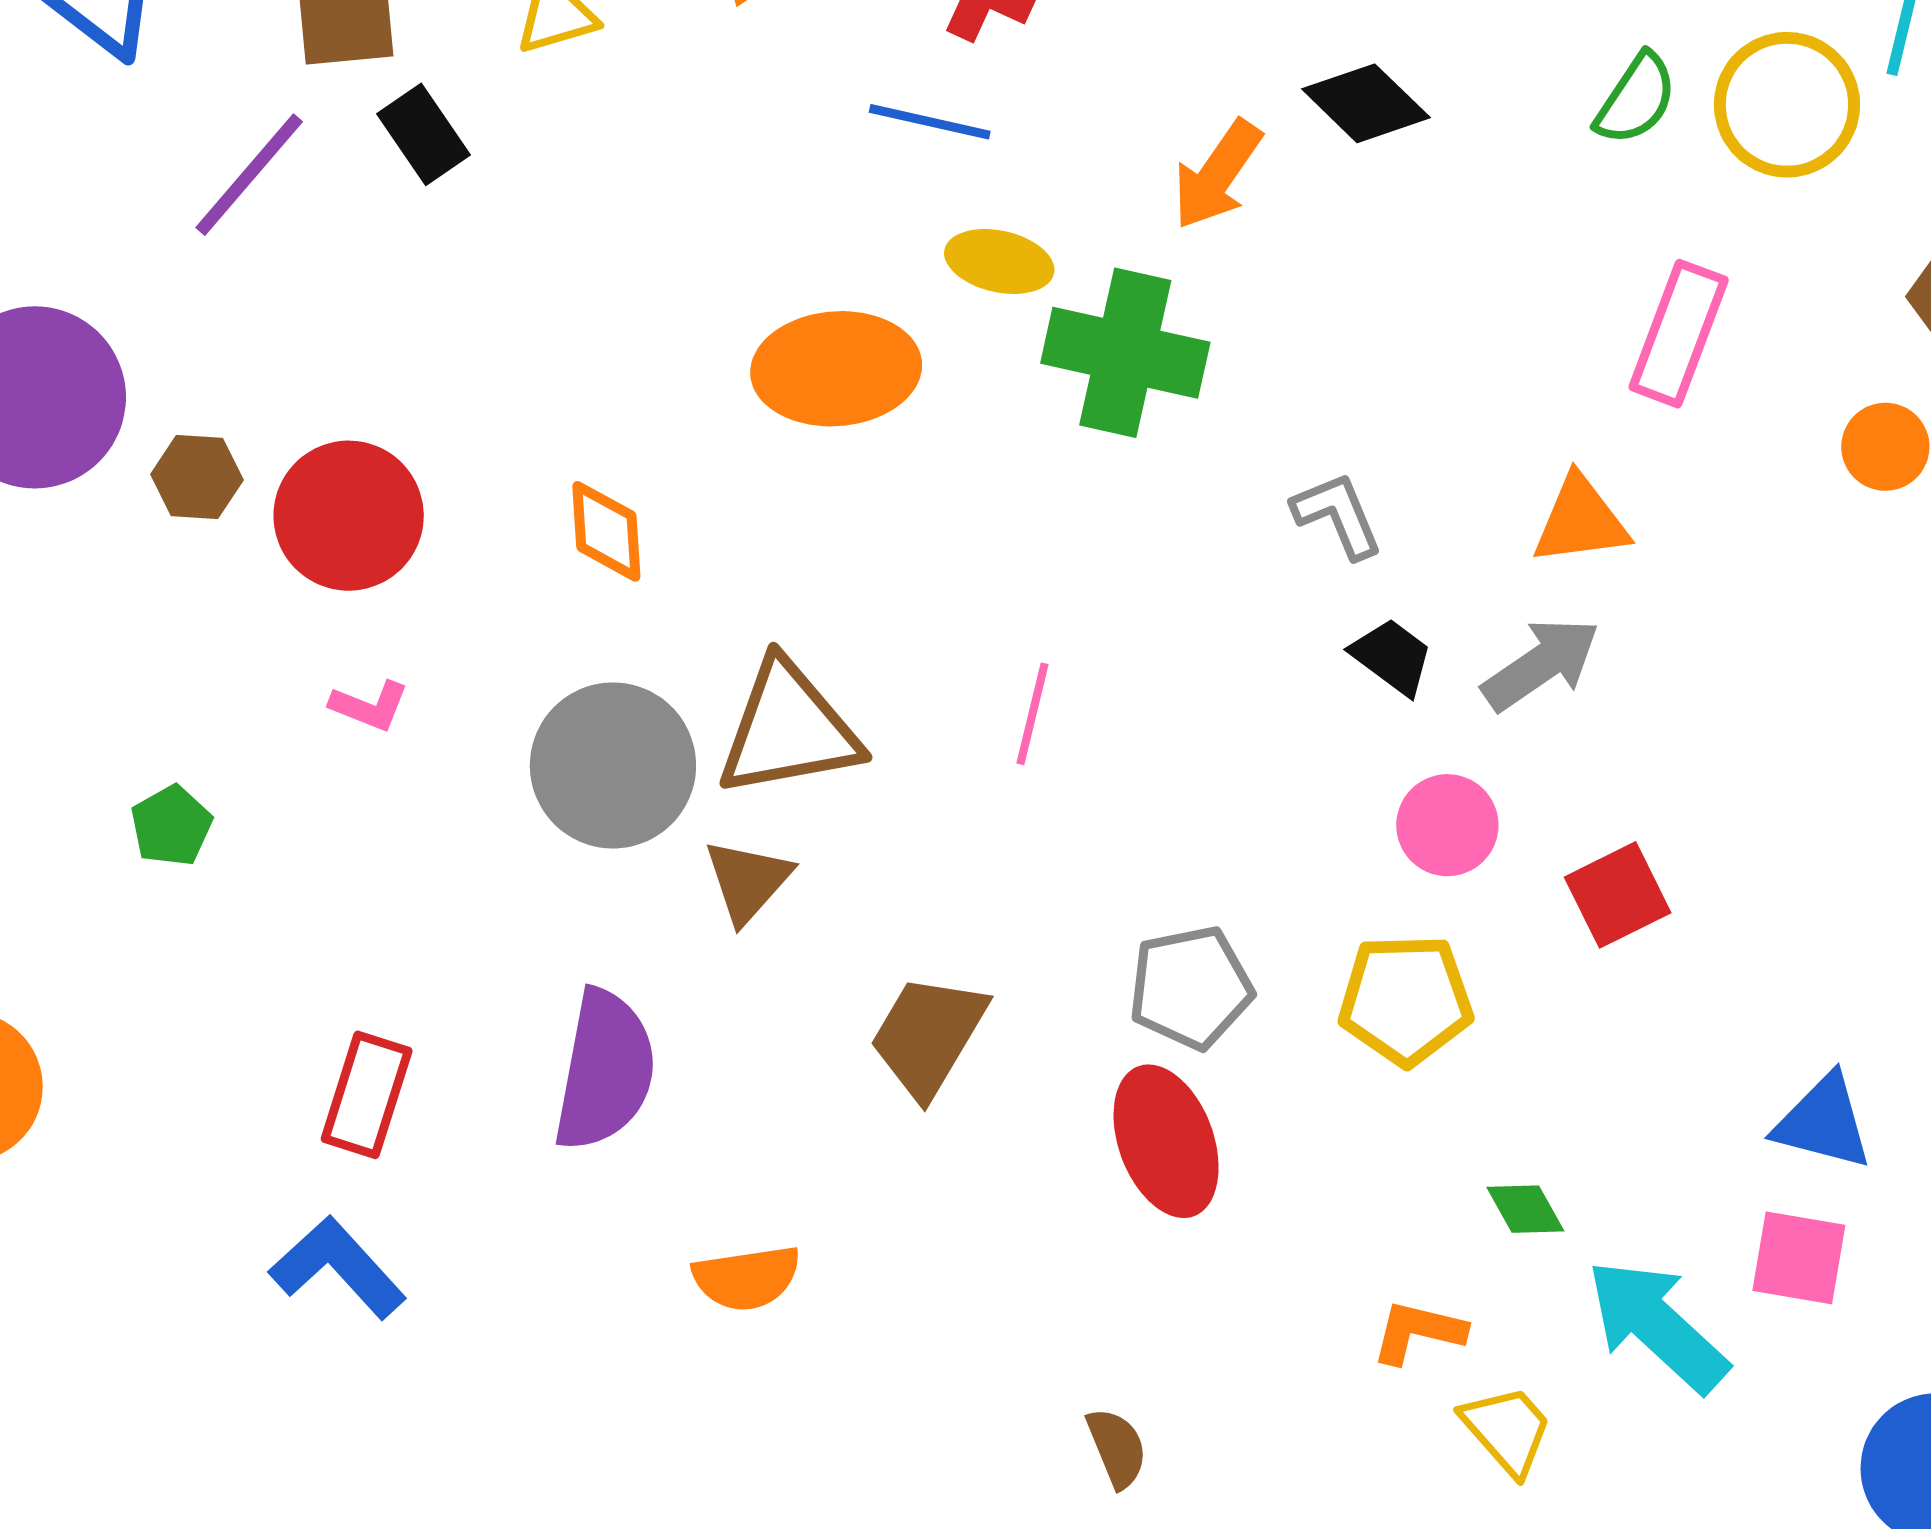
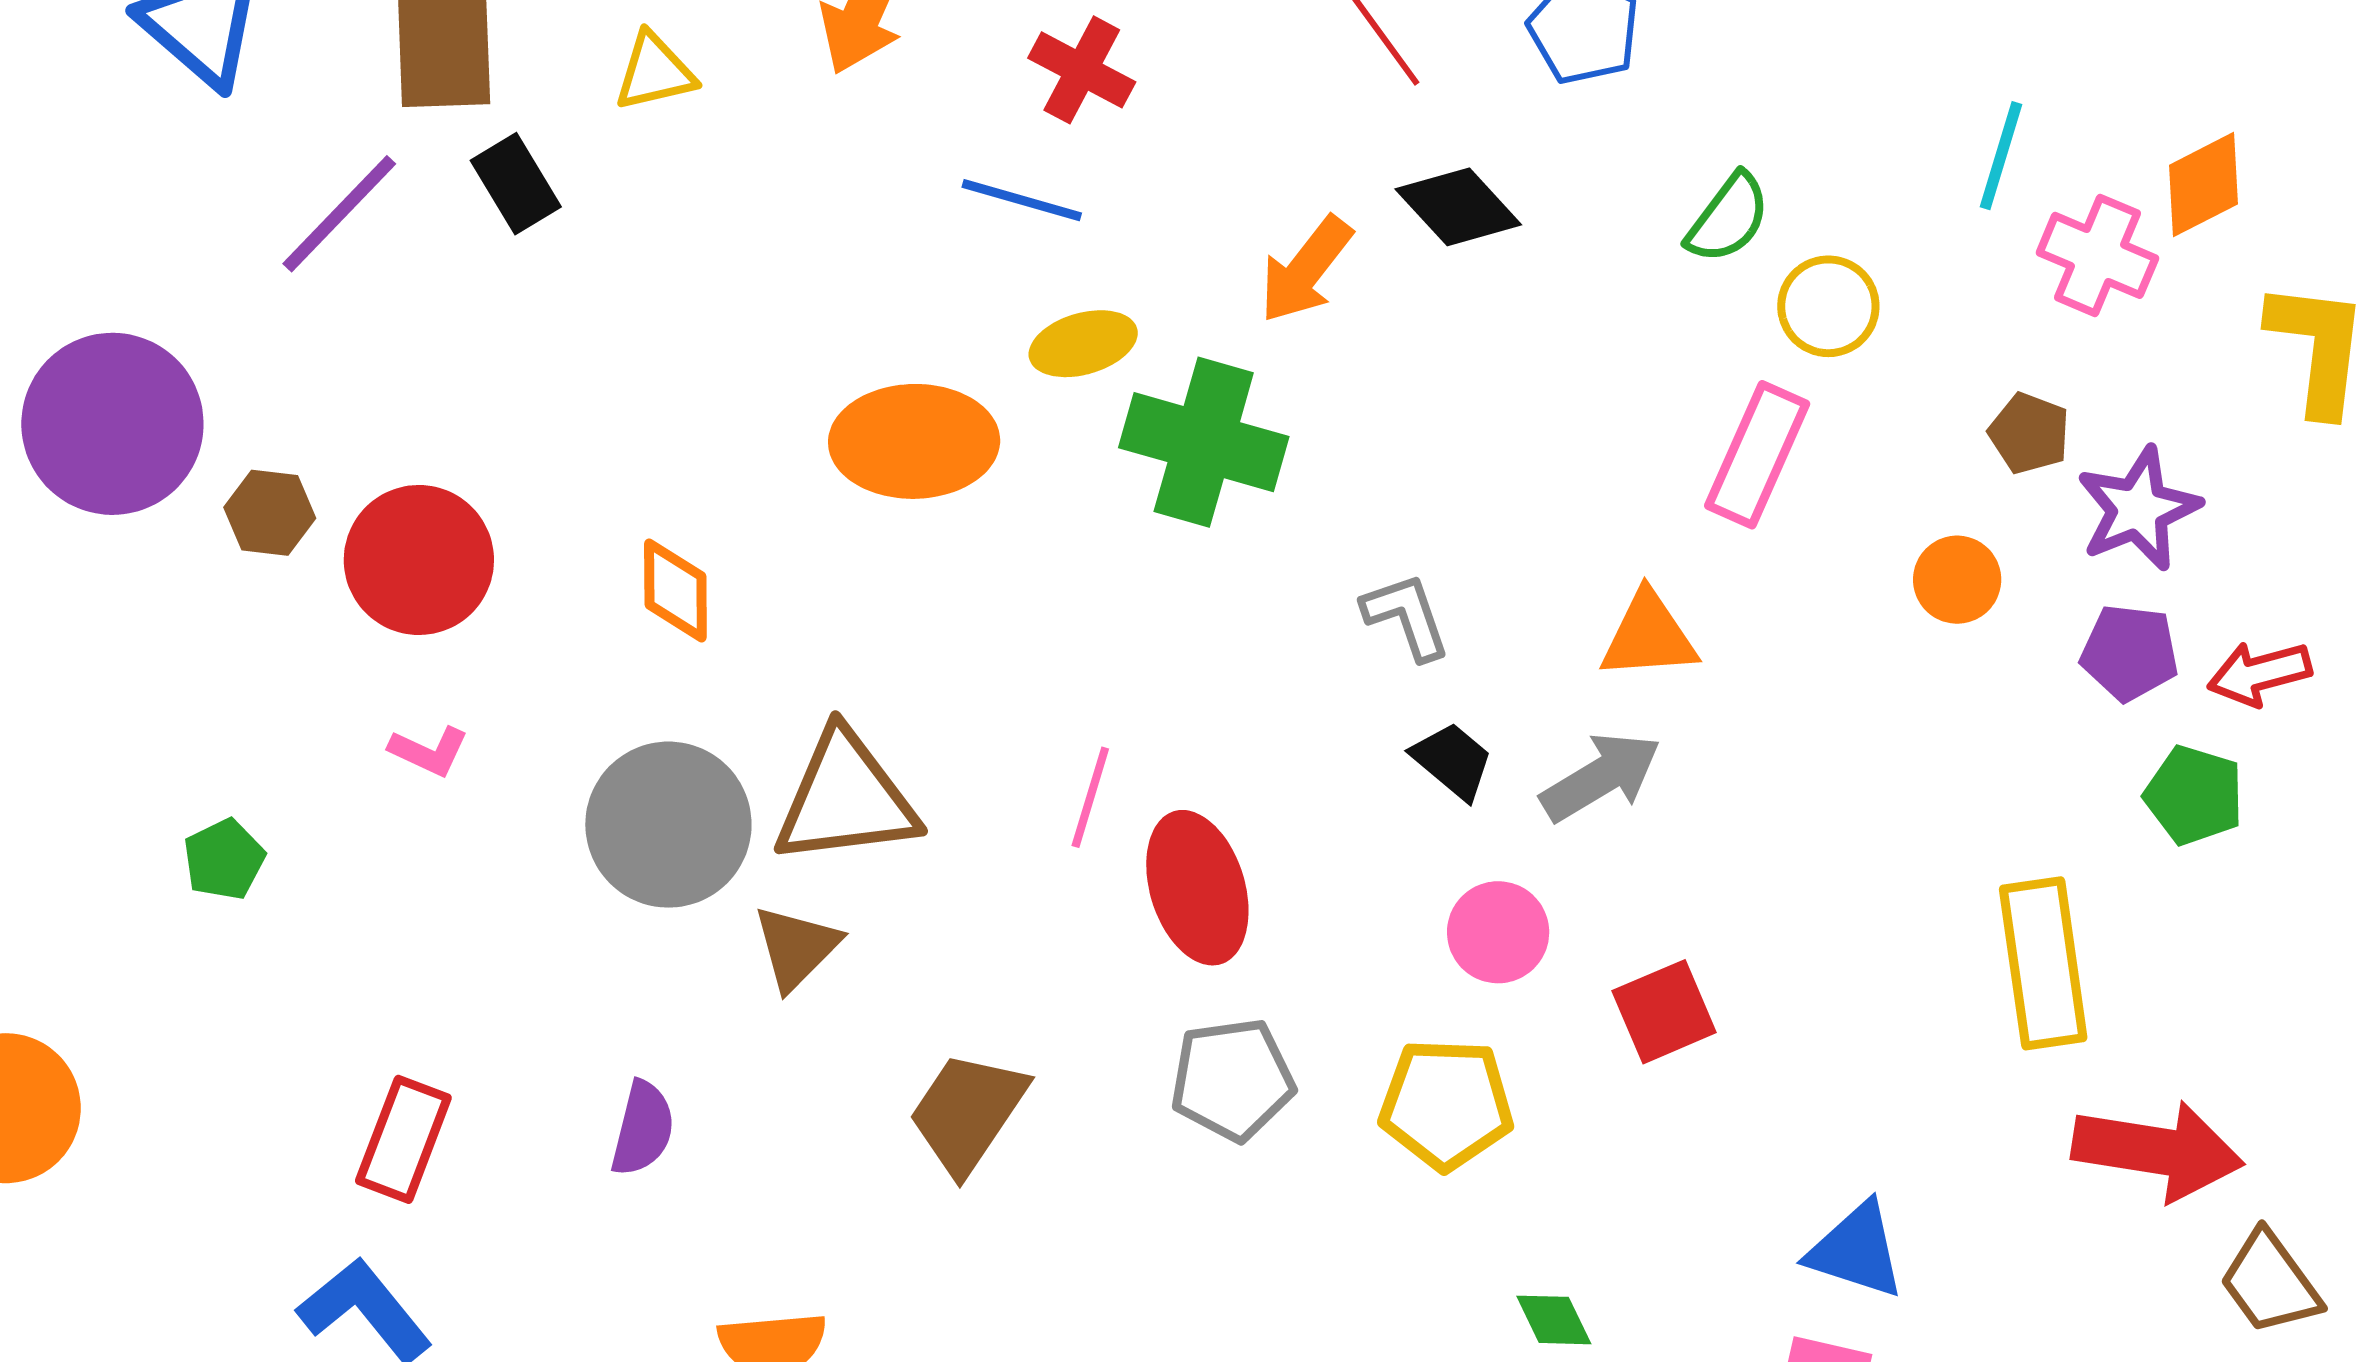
yellow circle: (1787, 105) -> (1828, 306), moved, size x0.7
yellow ellipse: (999, 261) -> (1083, 344), turned -32
purple semicircle: (605, 1070) -> (643, 1129), size x0.6
red ellipse: (1166, 1141) -> (1197, 888), moved

